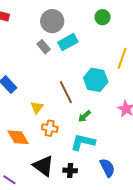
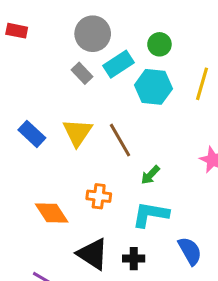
green circle: (103, 17) -> (159, 44), moved
cyan hexagon: (96, 80) -> (153, 87), moved
yellow triangle: (37, 107) -> (77, 132), moved, size x1.5

